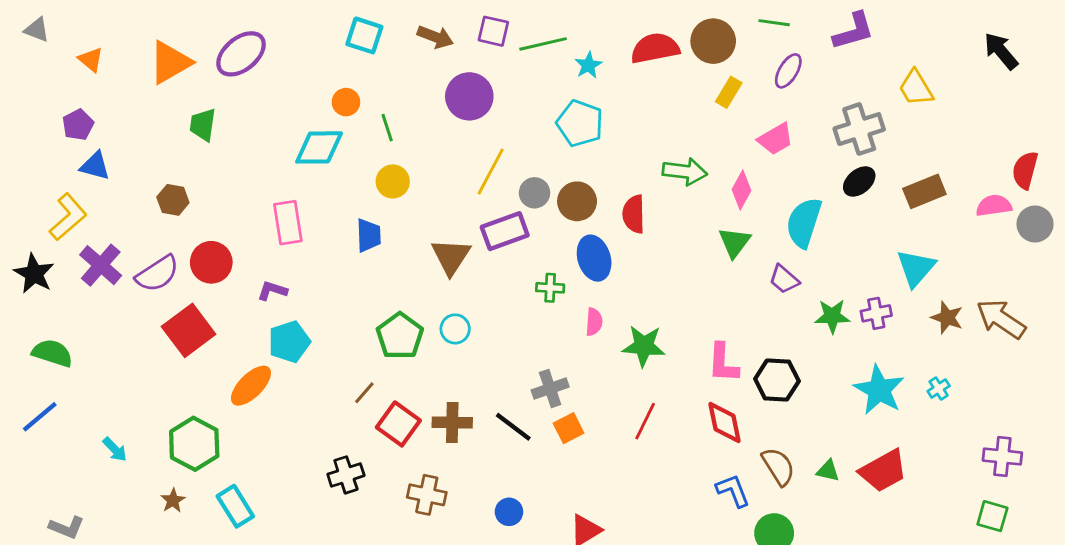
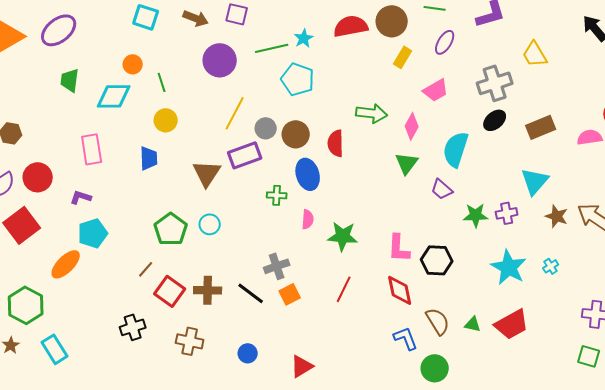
green line: (543, 44) -> (272, 48), moved
green trapezoid: (203, 125) -> (70, 80), moved

